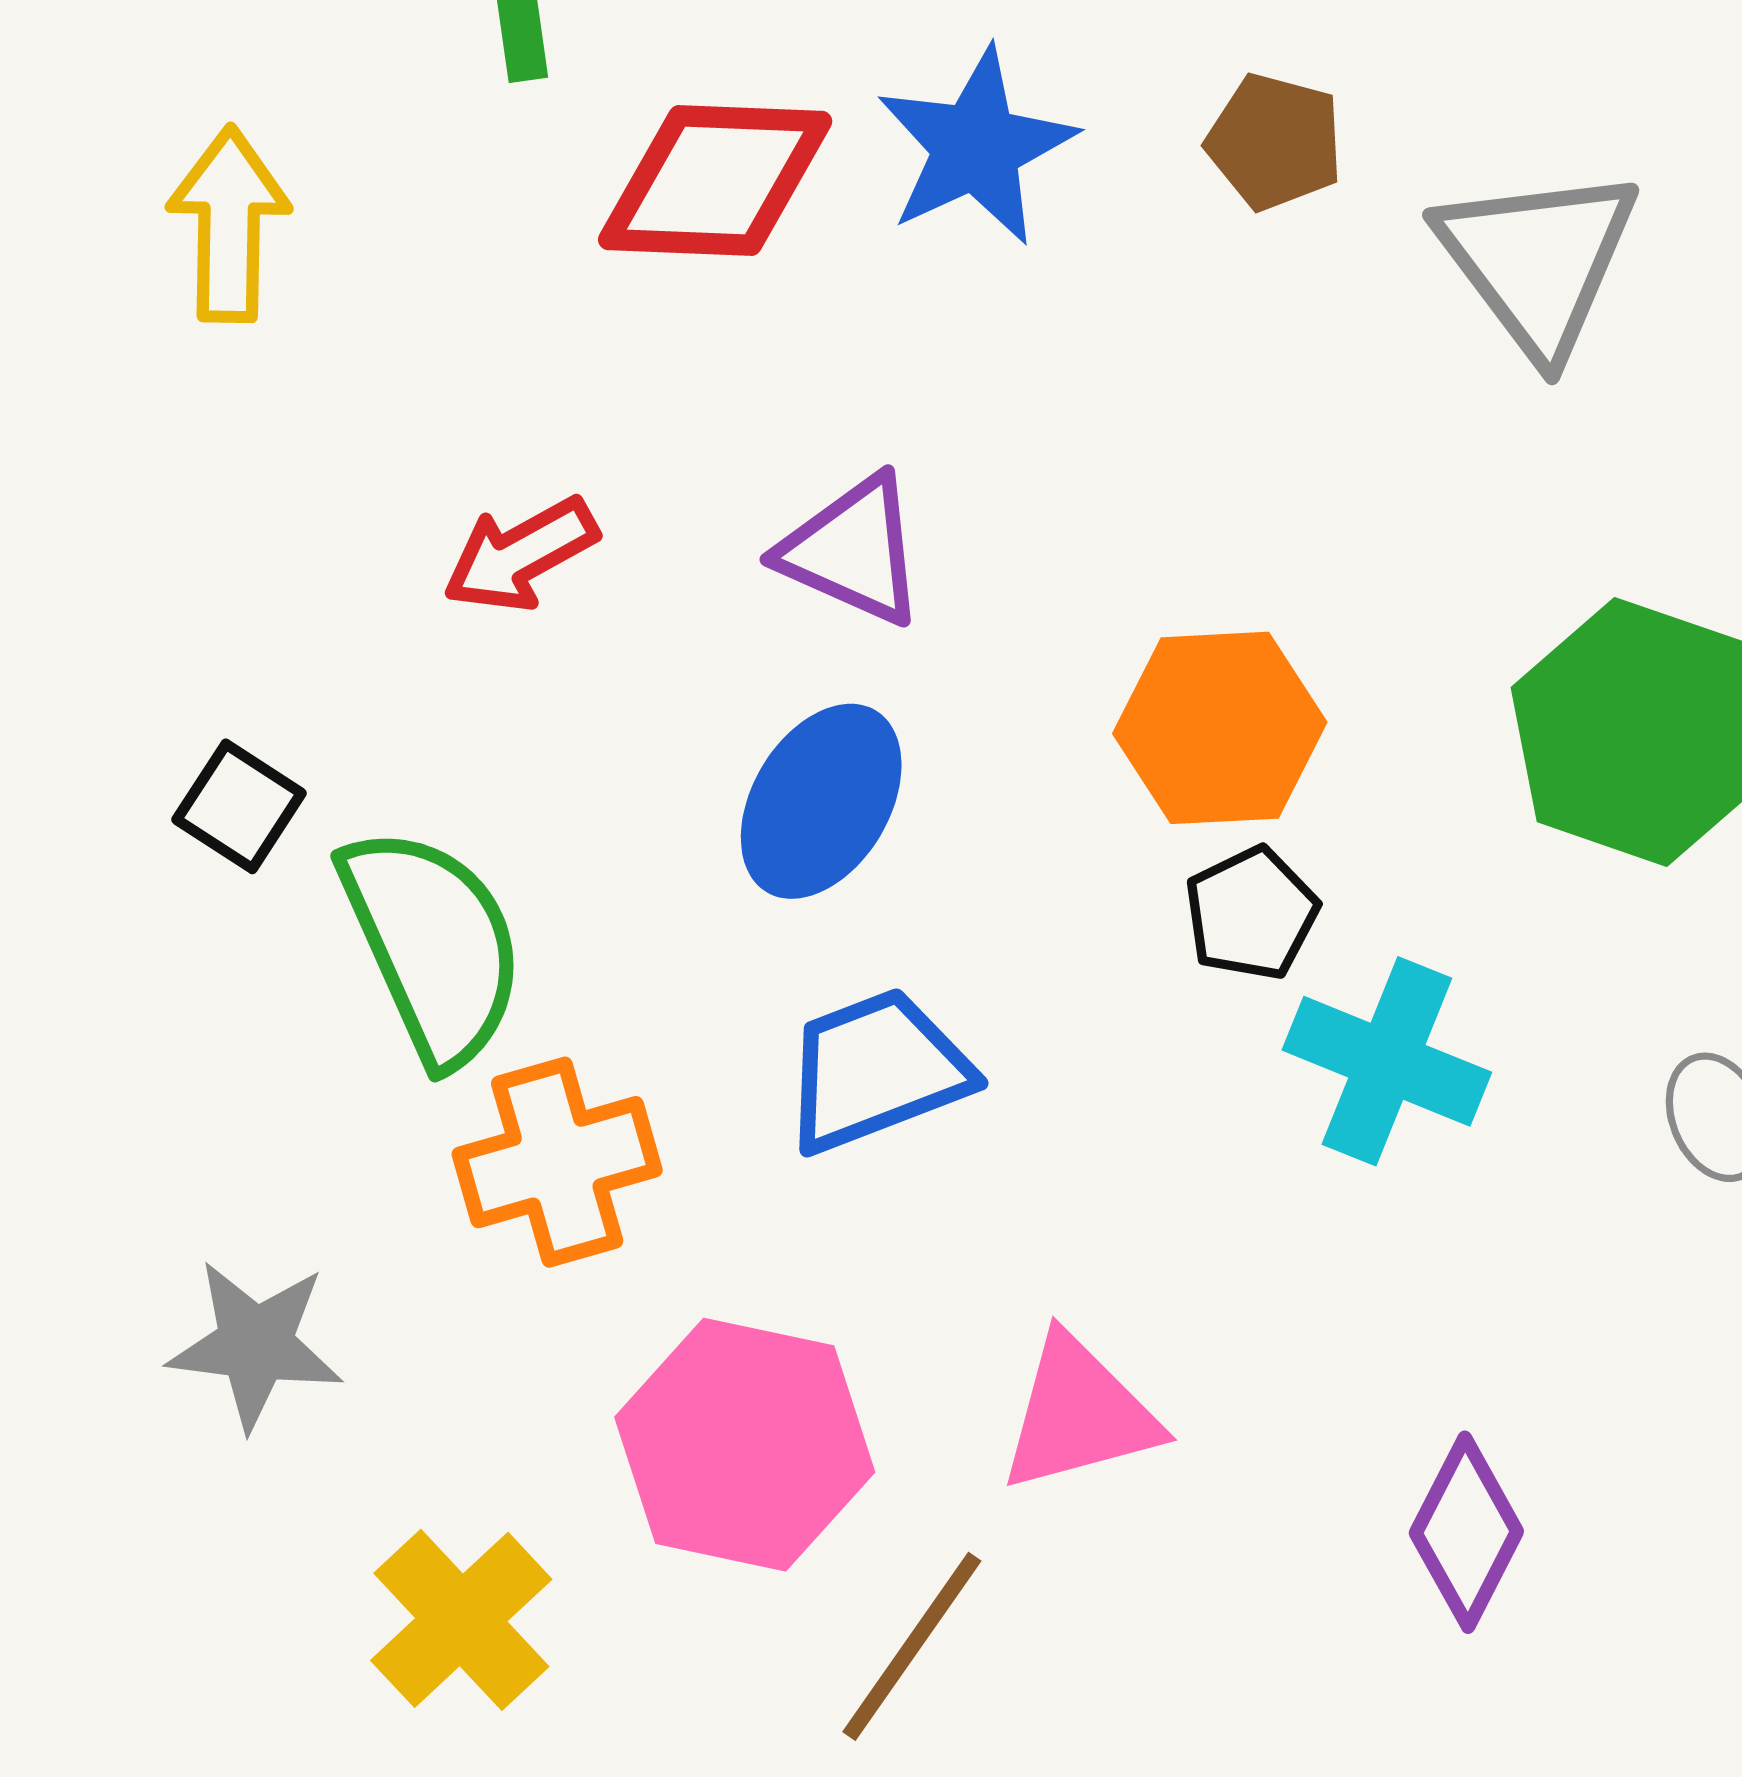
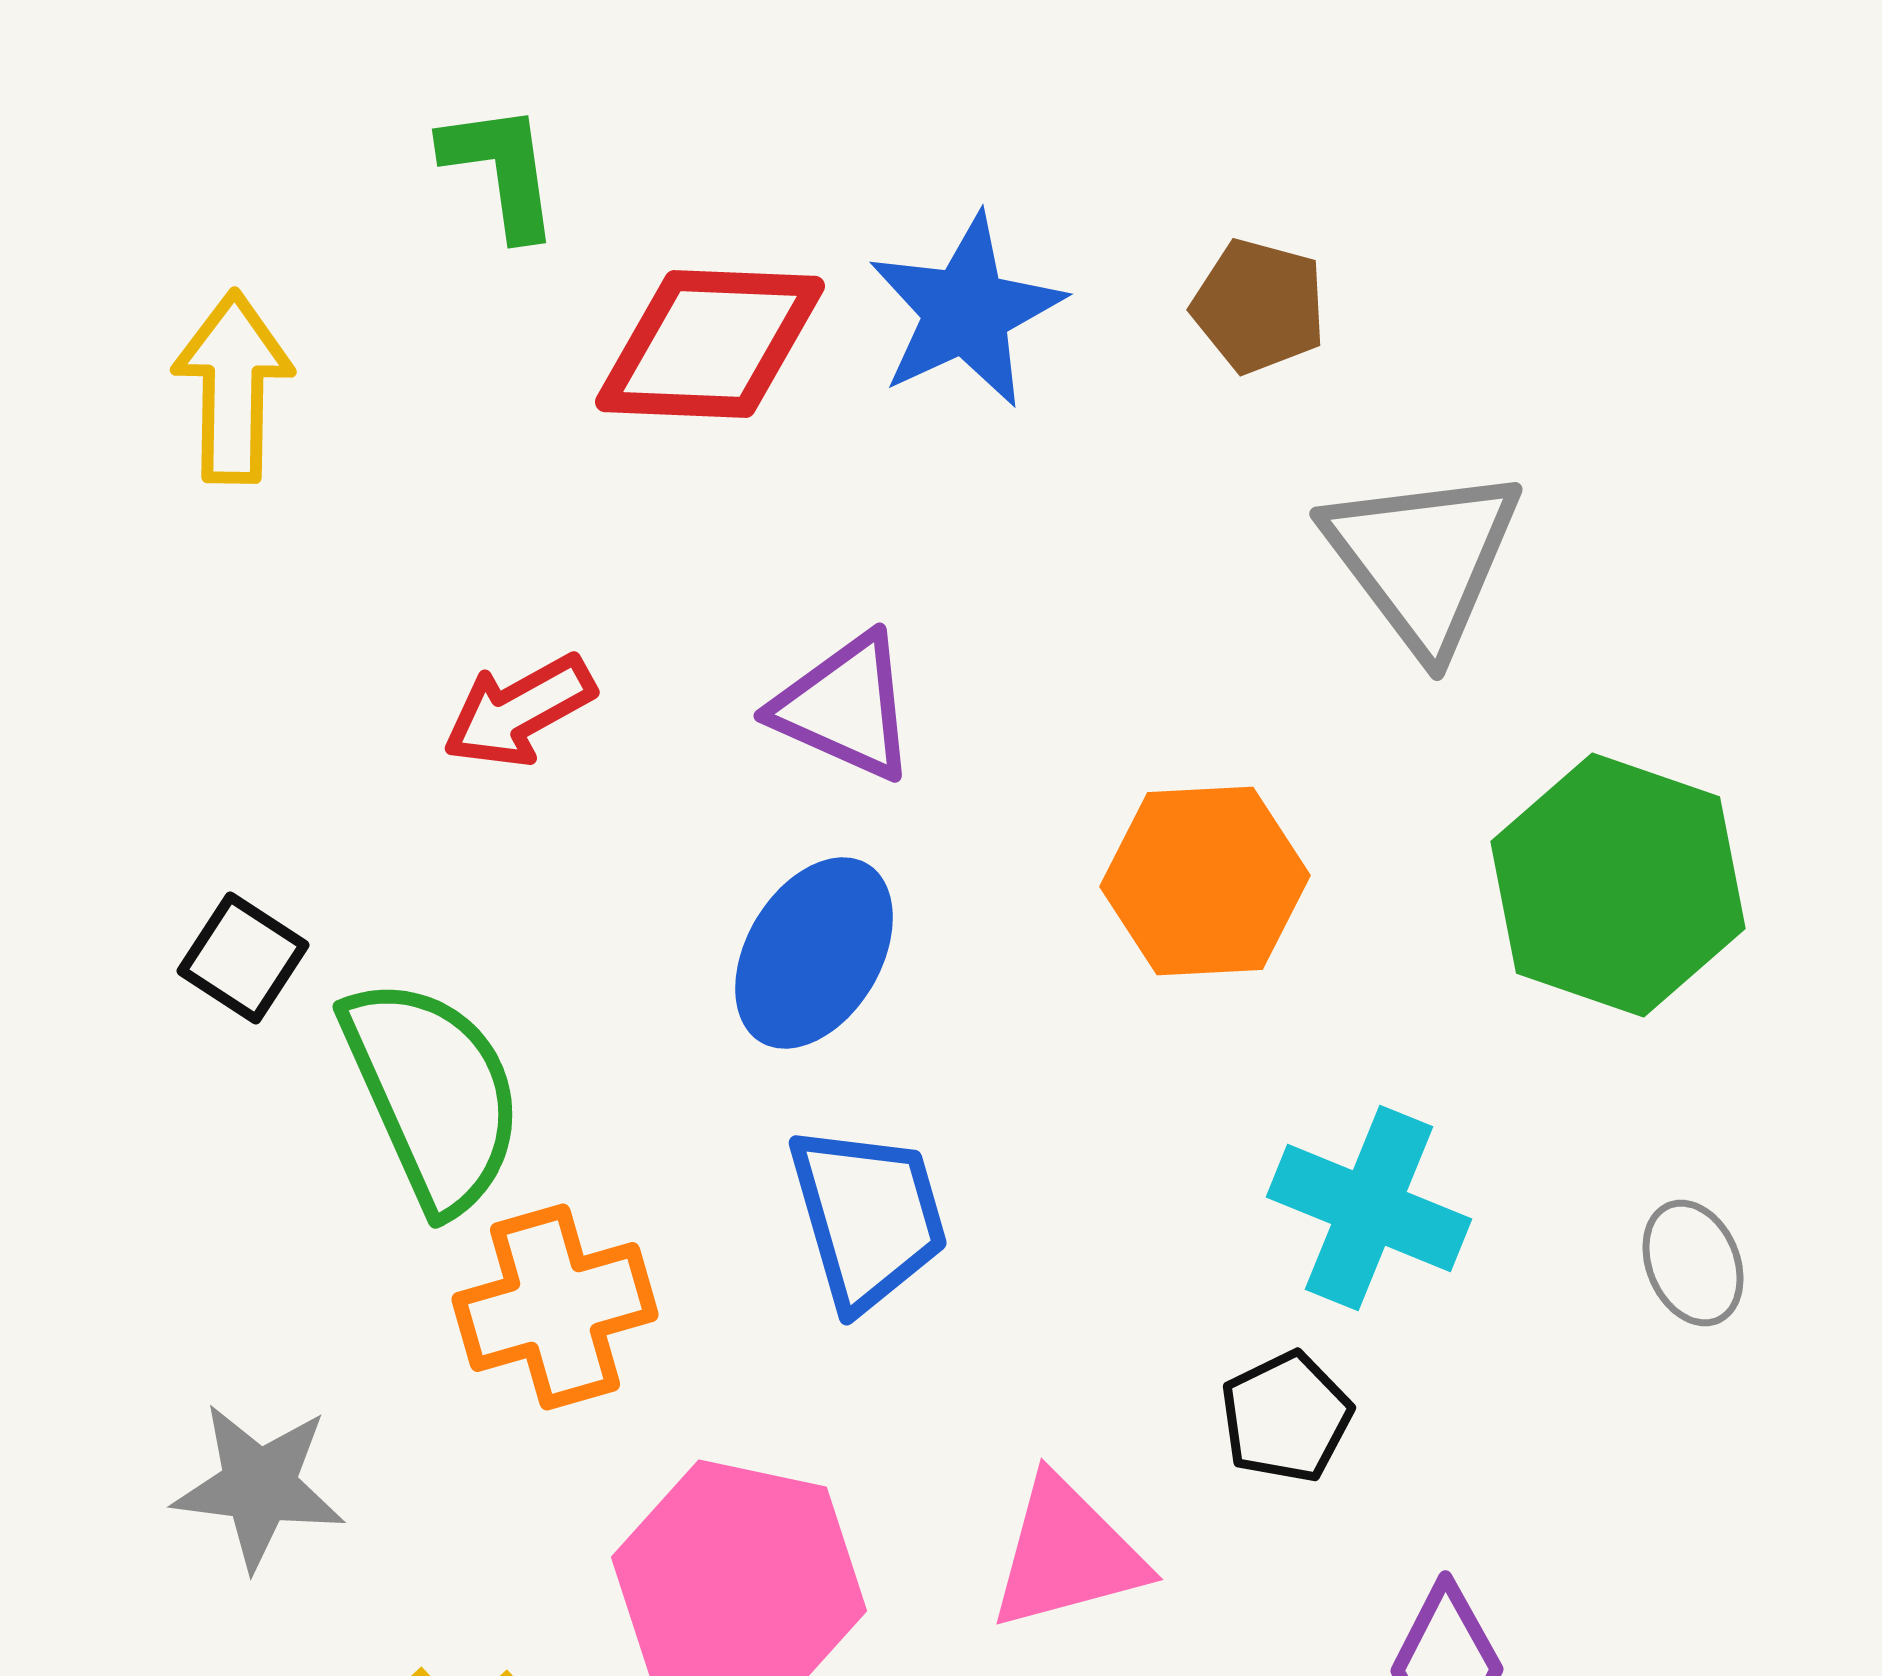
gray triangle: (1538, 261) -> (1423, 559), moved
black pentagon: (1251, 913) -> (1286, 1417), moved
blue trapezoid: (876, 1070) -> (868, 1217), turned 95

